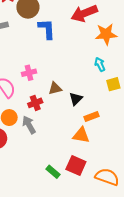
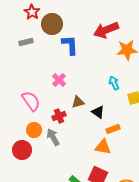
cyan arrow: (100, 64) -> (114, 83), moved
pink cross: (29, 73) -> (59, 80), moved, turned -32
black triangle: (76, 99) -> (98, 112), turned -40

